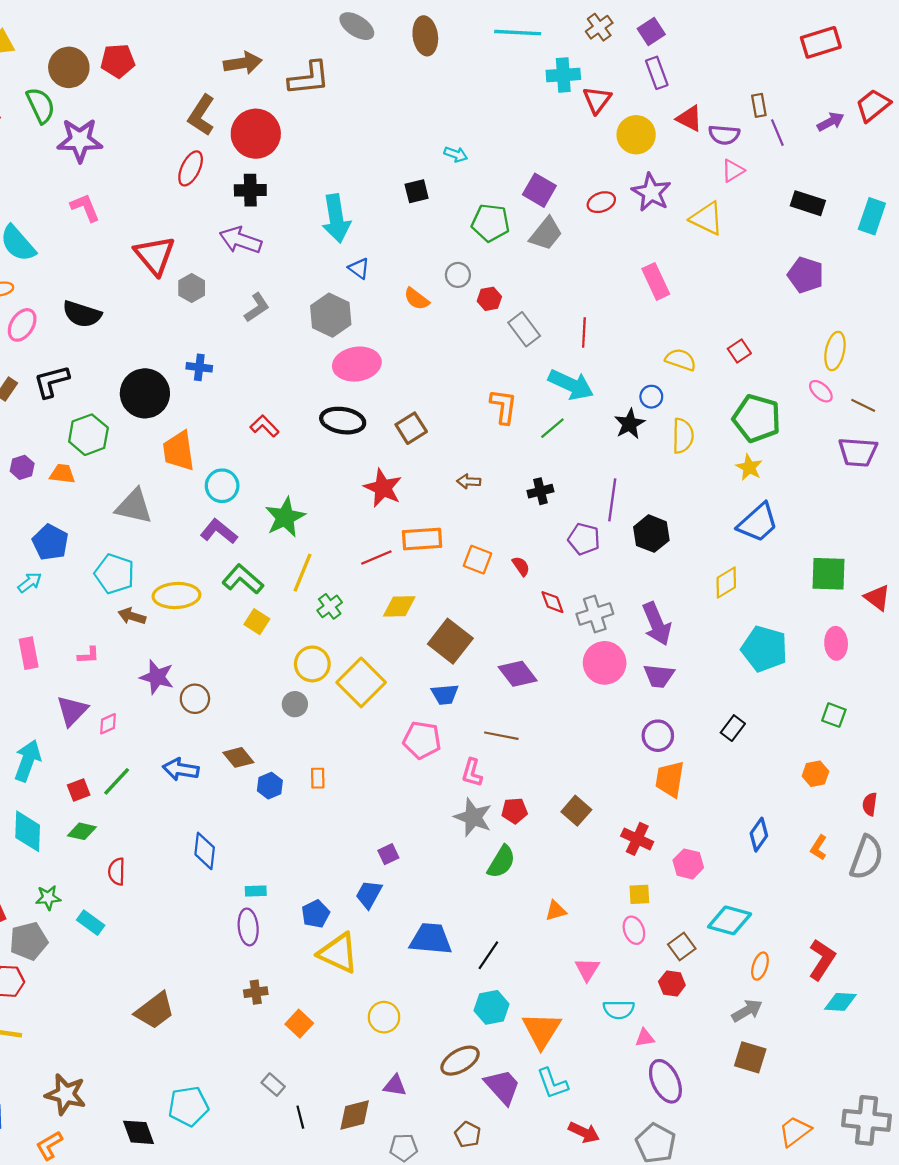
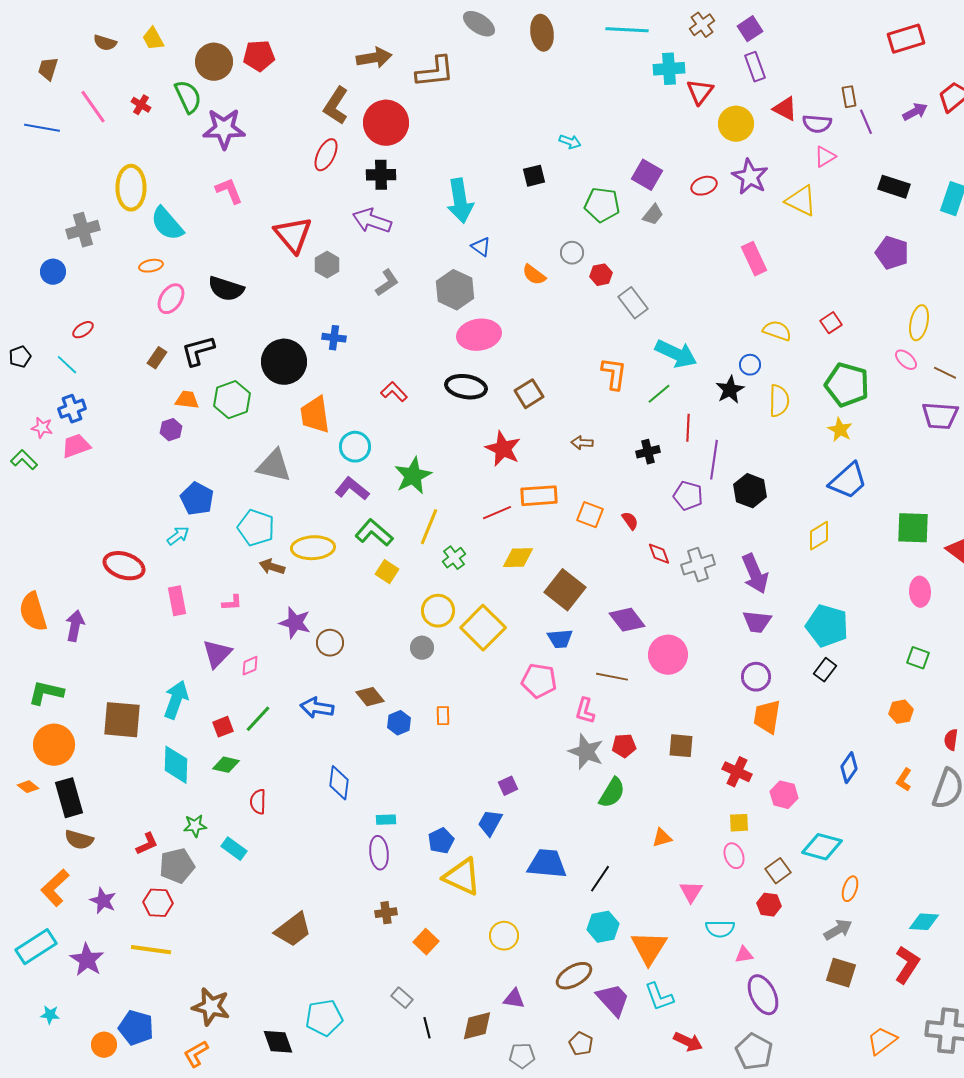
gray trapezoid: (546, 234) -> (653, 215), size x0.7
red line: (584, 333) -> (688, 428), moved
orange trapezoid: (62, 474) -> (187, 400), moved
cyan pentagon: (764, 649) -> (827, 626), moved
pink circle: (605, 663) -> (668, 655), moved
brown square: (576, 811) -> (681, 746), turned -36
red L-shape: (822, 960) -> (907, 965), moved

